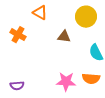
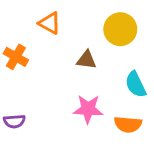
pink star: (66, 82) -> (88, 109), moved
purple semicircle: (17, 86) -> (14, 121), moved

